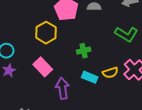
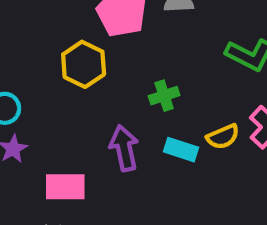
pink rectangle: (43, 67) -> (65, 187), moved, turned -42
purple arrow: (62, 88) -> (124, 148), moved

